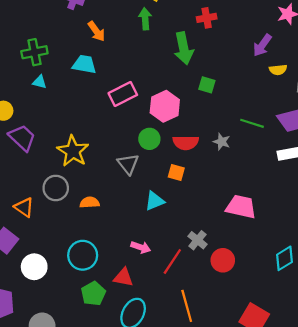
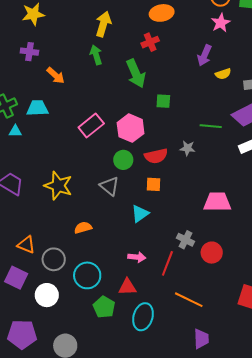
cyan trapezoid: (84, 64) -> (37, 108), moved
gray circle: (56, 188) -> (54, 259), moved
orange line: (187, 306) -> (189, 300), turned -36

